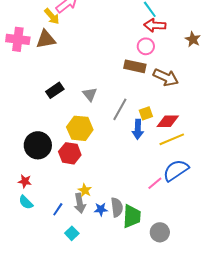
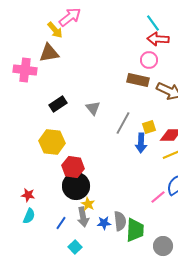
pink cross: (18, 39) -> (25, 70), moved
yellow hexagon: (80, 128) -> (52, 142), moved
black circle: (38, 145) -> (76, 186), moved
cyan semicircle: (26, 202) -> (29, 216), turned -112

